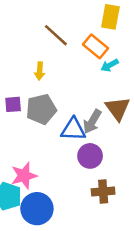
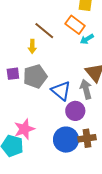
brown line: (56, 35) -> (44, 31), moved
gray arrow: (92, 122) -> (86, 89), moved, turned 138
blue triangle: (73, 129) -> (61, 91), turned 40
blue circle: (37, 209) -> (66, 140), moved

